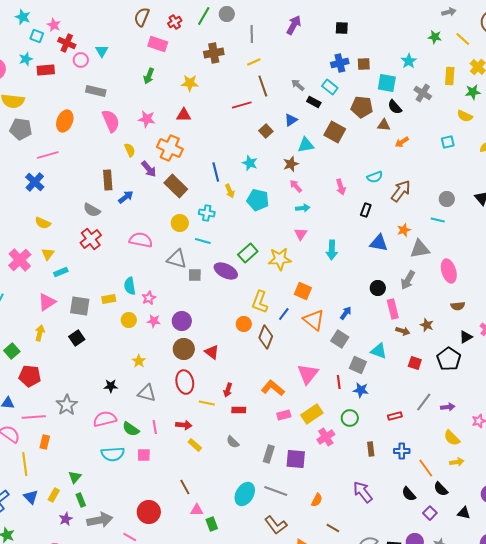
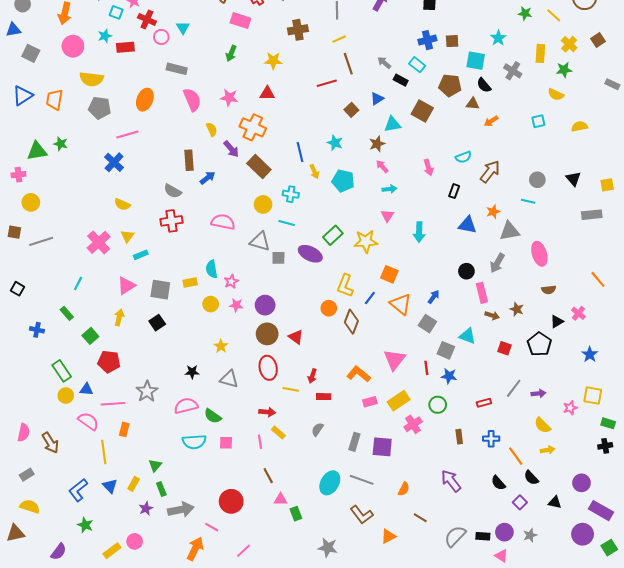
red cross: (91, 239) -> (172, 221), turned 30
pink line: (155, 427) -> (260, 442), moved
gray semicircle: (233, 442) -> (317, 429), turned 80

